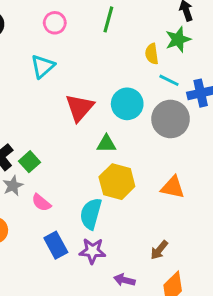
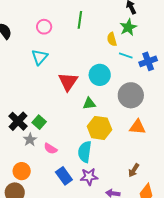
gray circle: (171, 119) -> (131, 95), moved

